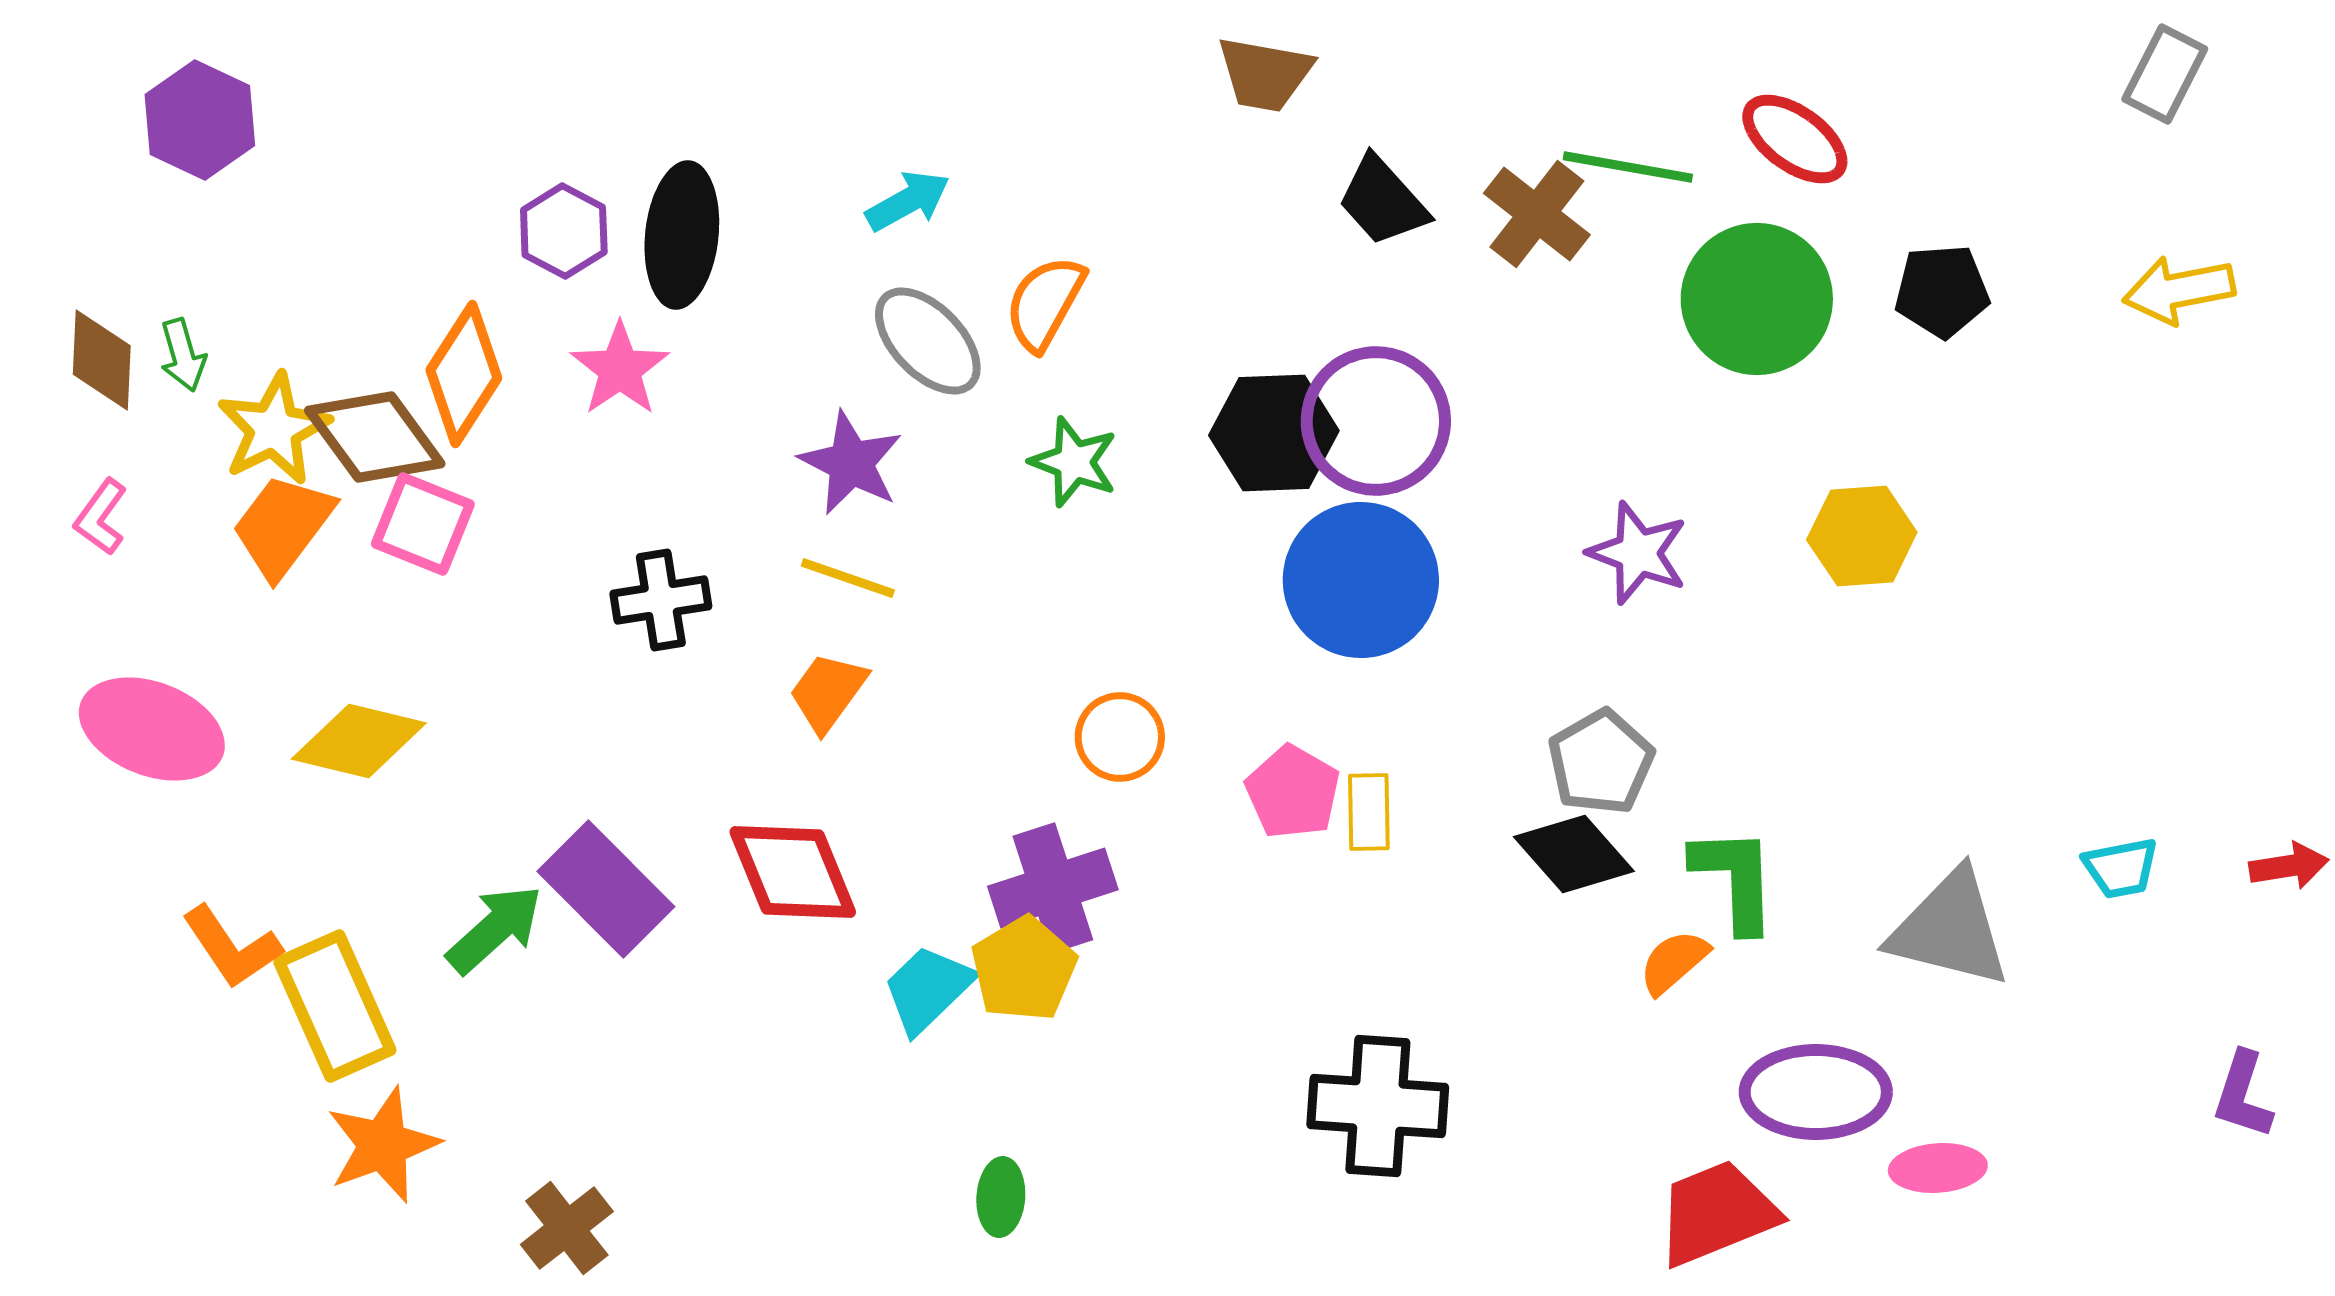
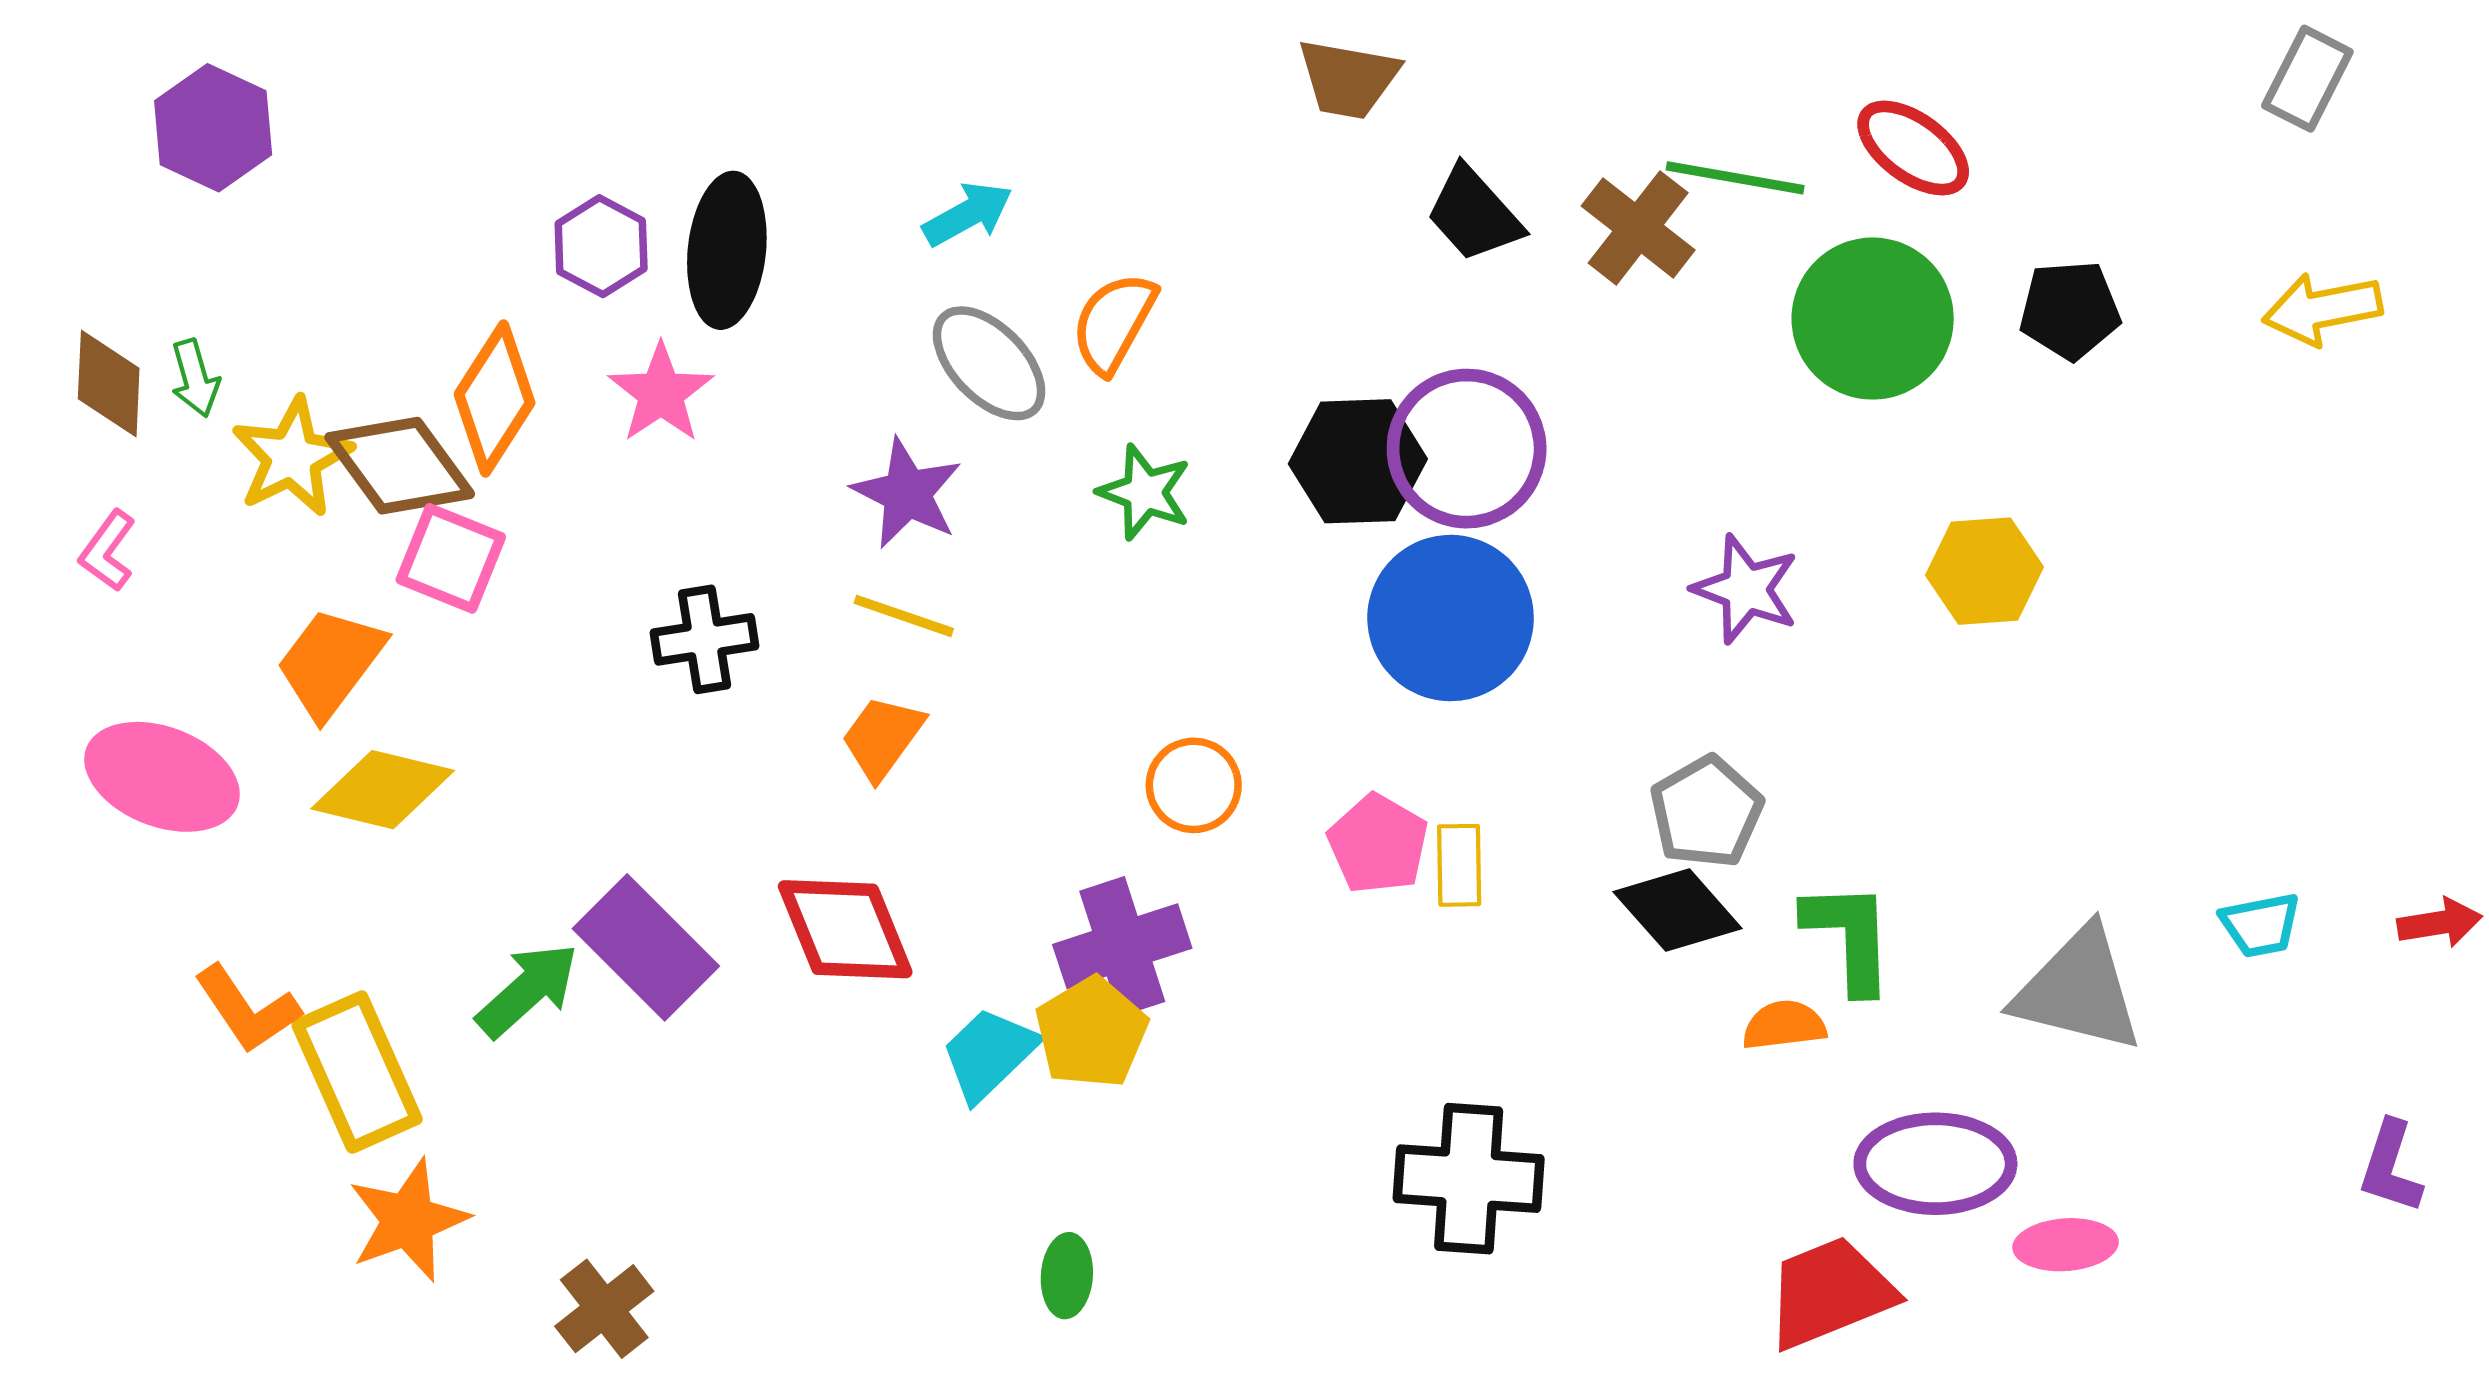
orange trapezoid: (283, 526) -> (330, 663), moved
orange semicircle: (1674, 962) -> (1784, 1025), turned 34

